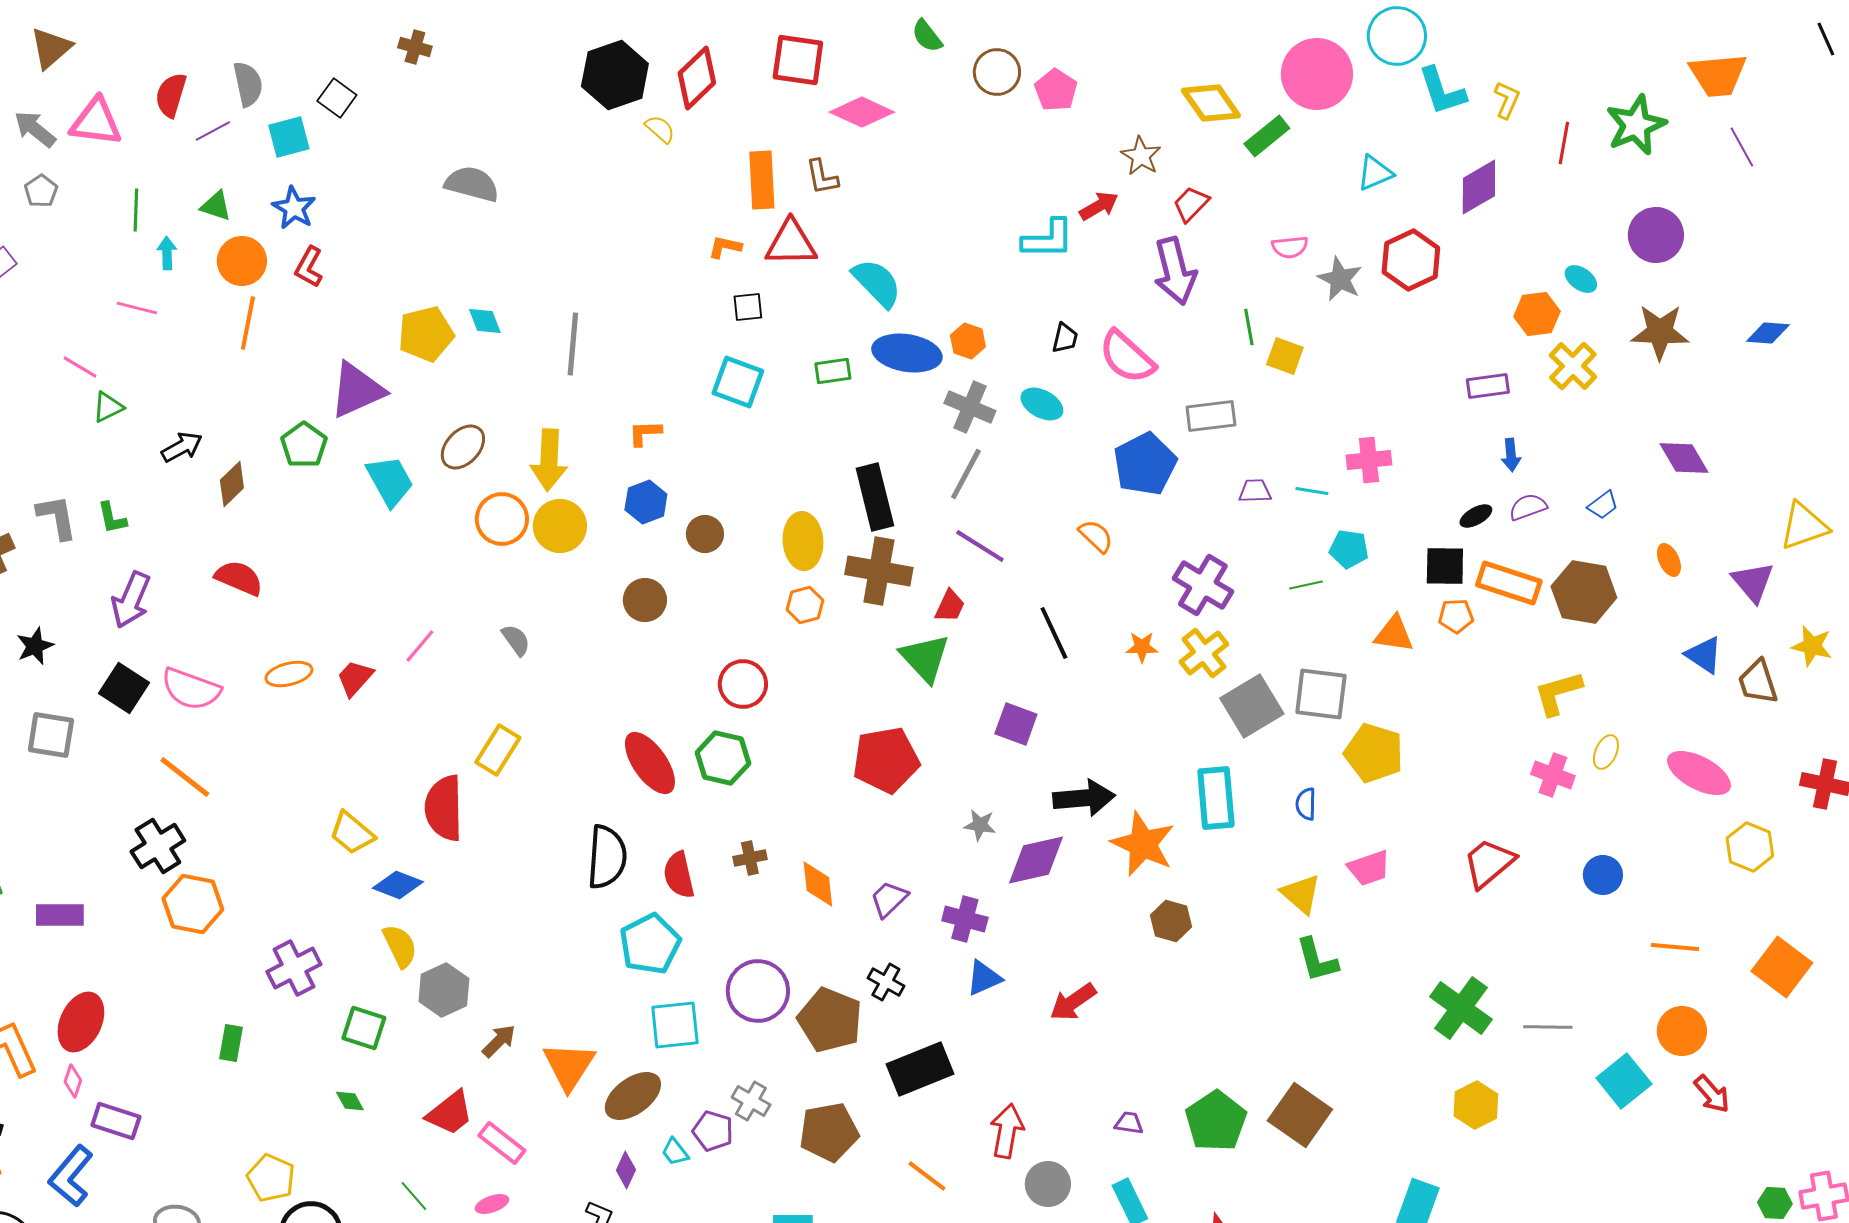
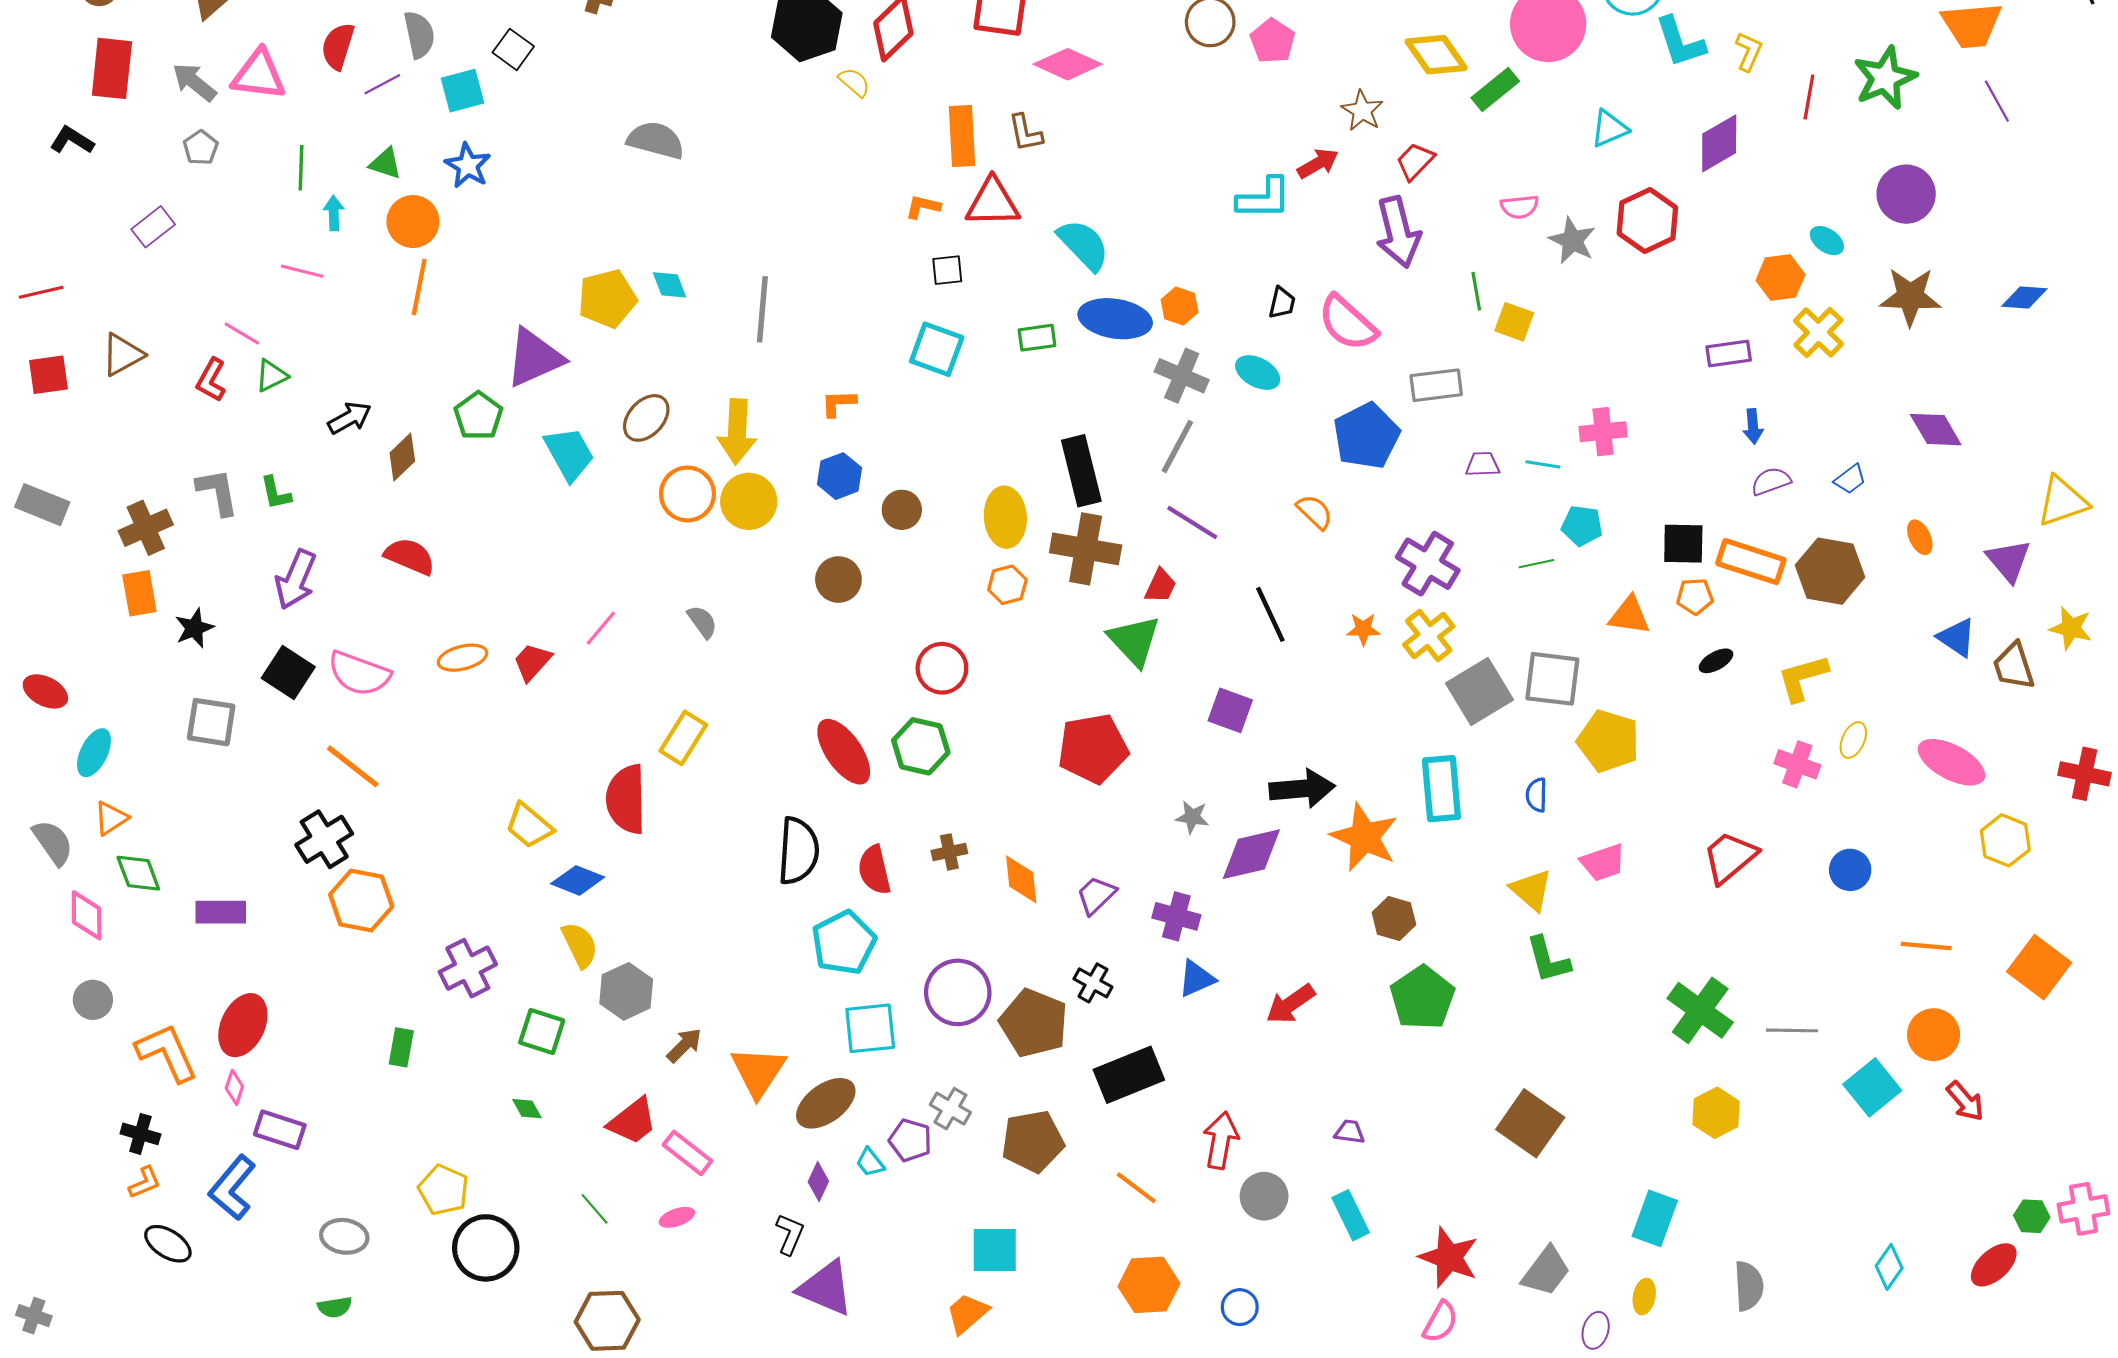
red L-shape: (309, 267) -> (211, 380), moved
black ellipse: (1476, 516) -> (1716, 661), moved
green pentagon: (1216, 1121) -> (1422, 998), moved

